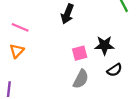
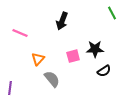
orange triangle: (17, 51) -> (38, 59), moved
gray semicircle: (81, 79) -> (52, 79), moved, turned -66

